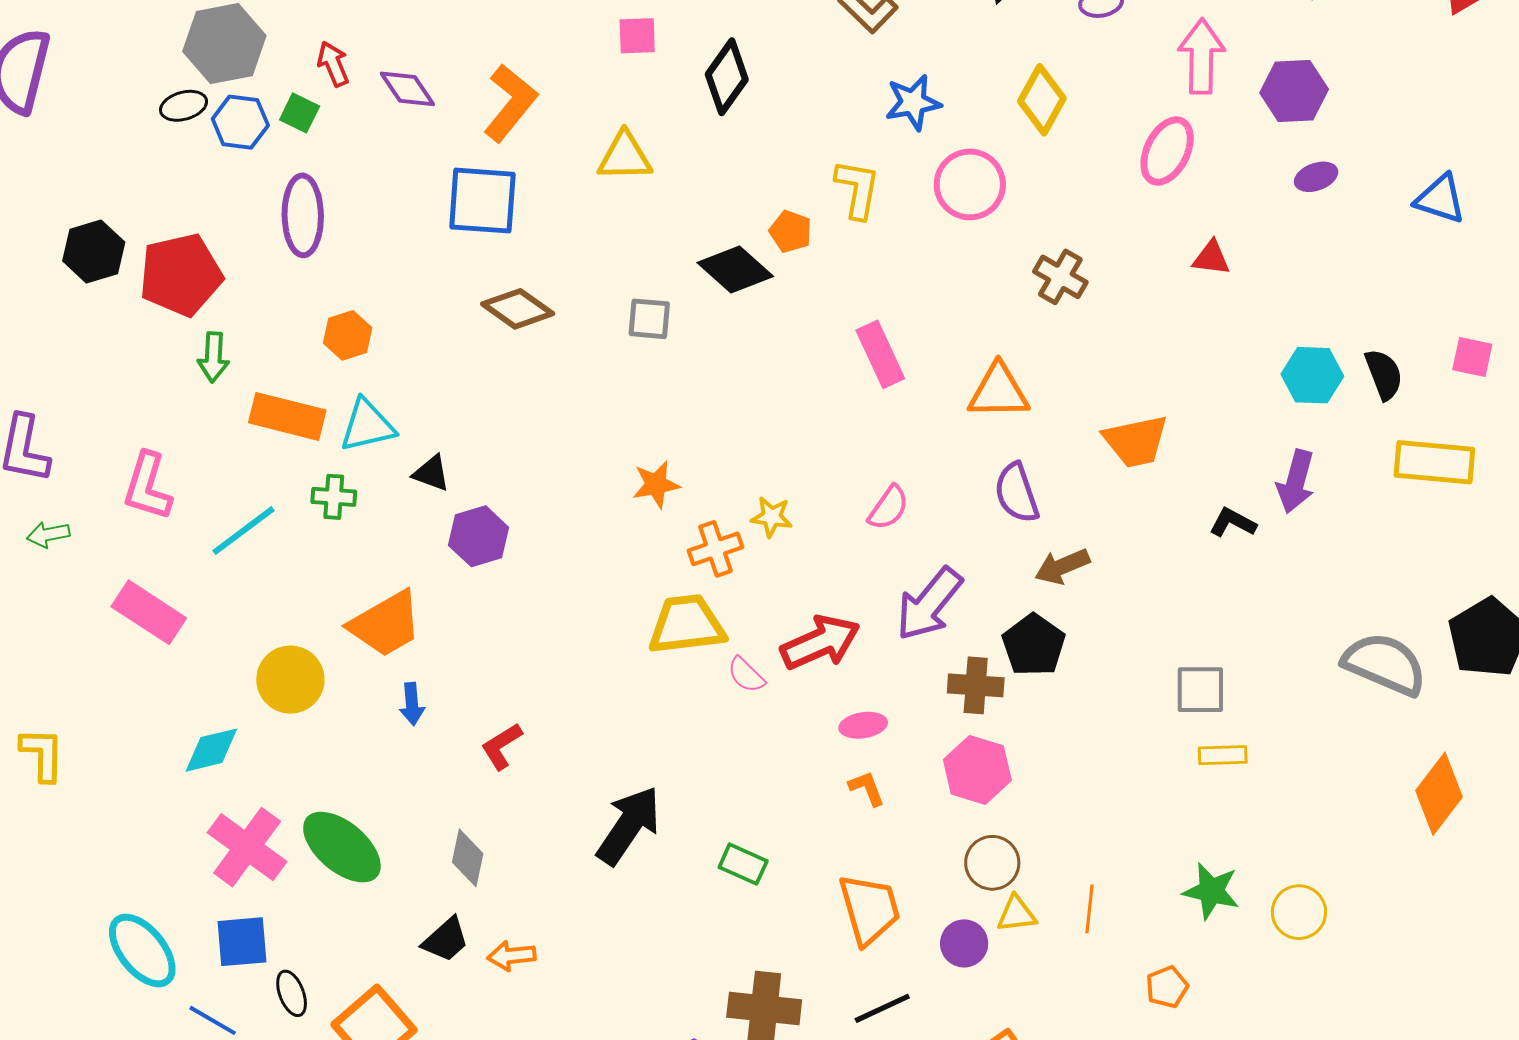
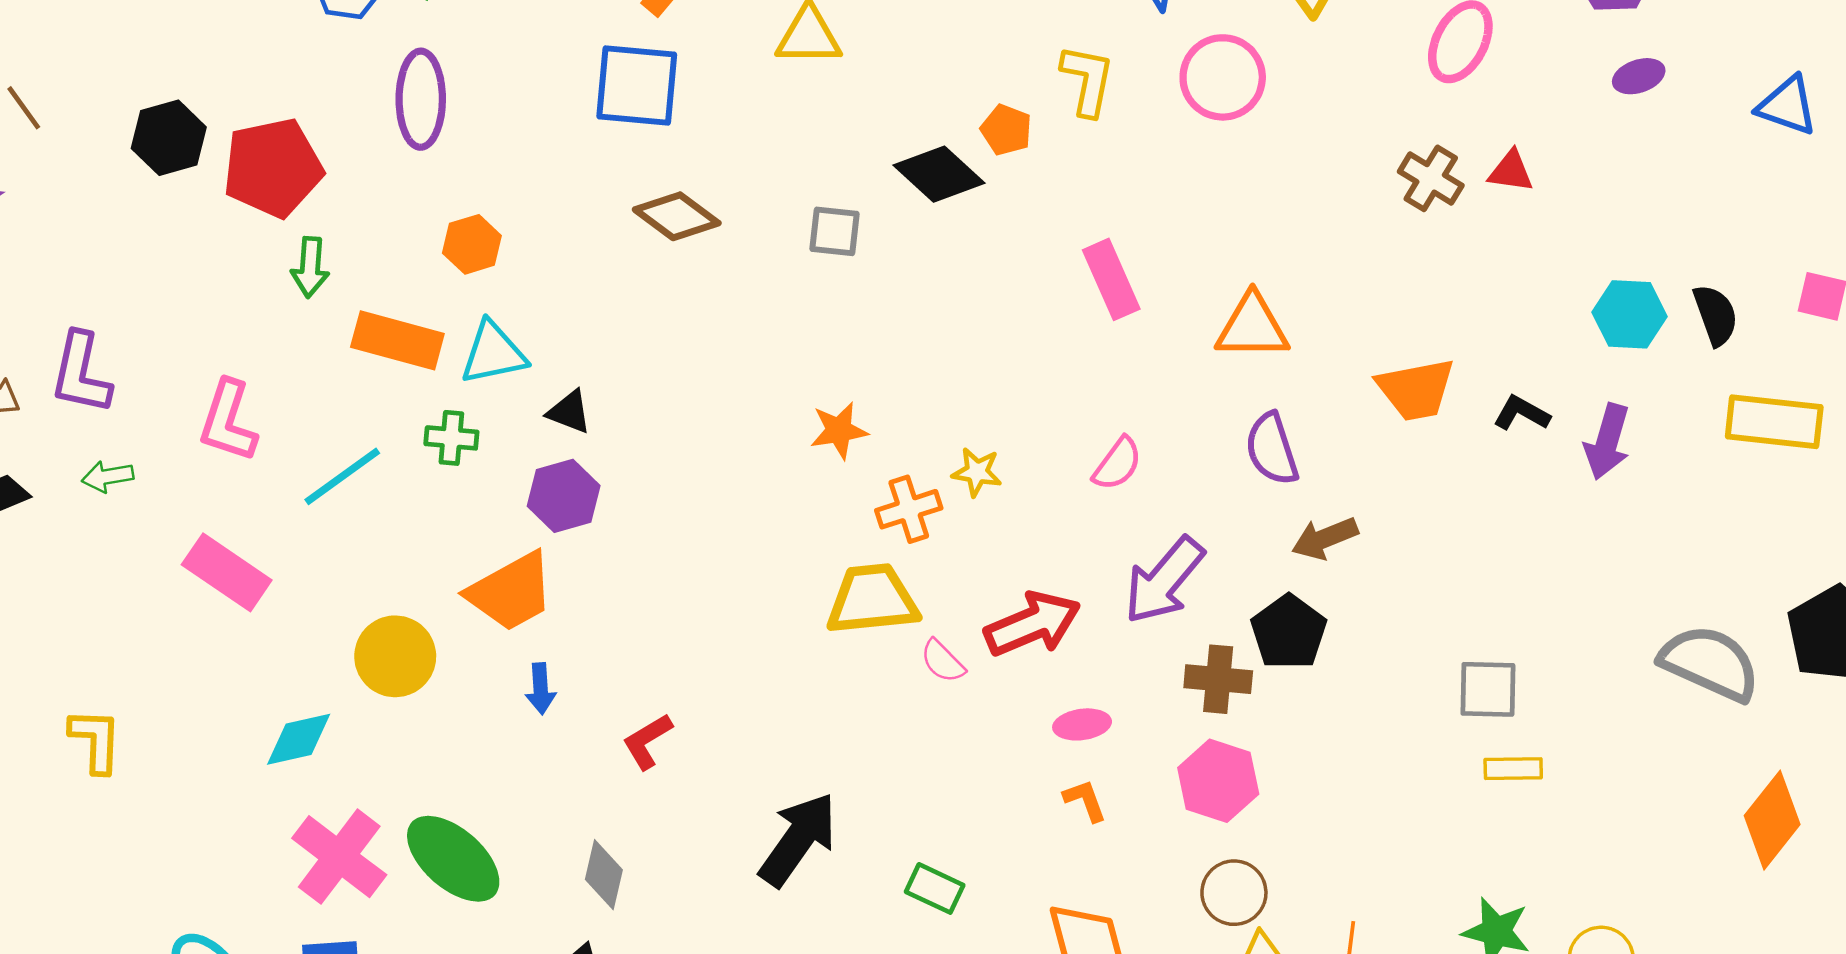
brown cross: (1060, 277) -> (1431, 178), moved
black L-shape: (1233, 523) -> (1522, 413), moved
purple hexagon: (479, 536) -> (564, 496), moved

